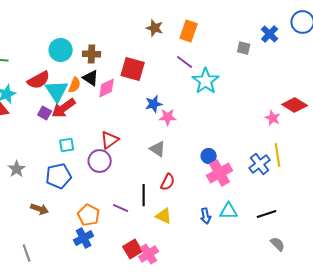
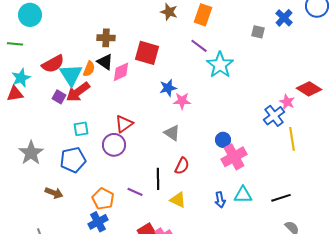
cyan circle: (61, 50) -> (30, 15), moved
blue cross: (260, 164) -> (274, 116), moved
gray star: (17, 169) -> (31, 153), size x1.4

